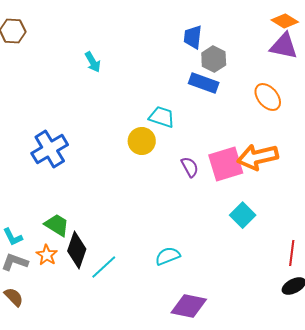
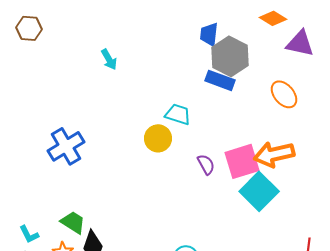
orange diamond: (285, 21) -> (273, 18), moved
gray hexagon: (214, 59) -> (230, 56), size x1.5
cyan square: (243, 215) -> (259, 191), moved, size x1.5

